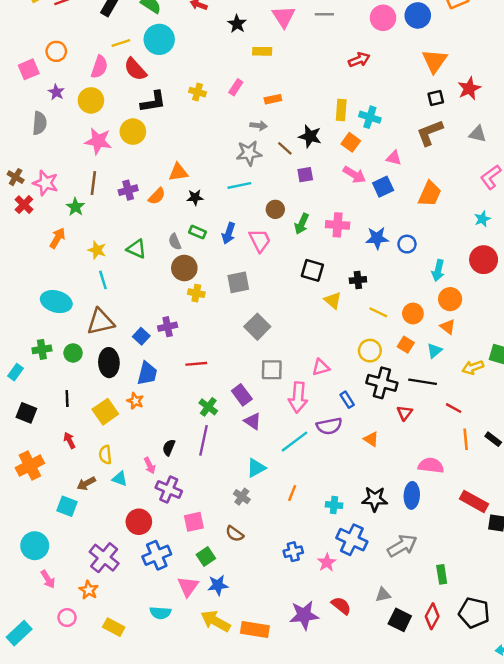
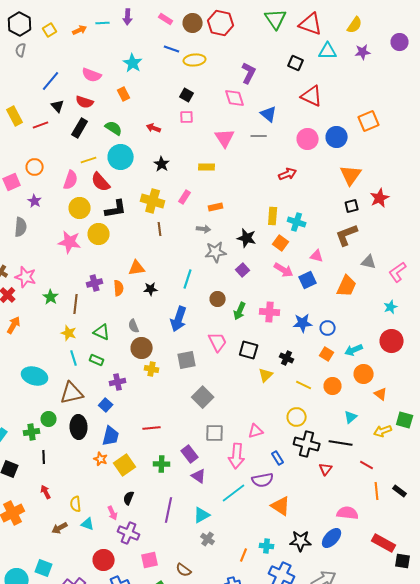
black star: (237, 24) -> (162, 164), moved
yellow cross: (198, 92) -> (153, 201), size x1.6
yellow circle: (91, 100) -> (80, 208), moved
gray triangle: (478, 134) -> (369, 262), moved
brown line: (285, 148) -> (160, 229), moved, turned 40
gray star: (249, 153) -> (216, 252), moved
purple square: (305, 175) -> (243, 270), turned -32
brown line: (93, 183) -> (76, 304), moved
cyan line: (239, 185) -> (188, 279), turned -60
orange semicircle: (157, 196) -> (119, 288), turned -49
green rectangle: (198, 232) -> (97, 360), moved
blue arrow: (229, 233) -> (179, 319), size x1.4
orange arrow: (57, 238) -> (14, 325), moved
pink trapezoid: (260, 240) -> (218, 342), moved
cyan arrow: (438, 270) -> (354, 350), turned 54
black cross: (358, 280) -> (287, 358), turned 32
yellow triangle: (333, 300) -> (266, 375), turned 35
purple cross: (168, 327) -> (118, 382), moved
orange triangle: (448, 327) -> (381, 394), moved
orange square: (406, 345) -> (327, 354), moved
green cross: (42, 349) -> (32, 432), moved
green cross: (208, 407) -> (162, 464), turned -35
yellow square: (105, 412) -> (125, 465), moved
orange triangle: (371, 439) -> (281, 506), moved, size x1.5
purple line: (203, 440) -> (169, 510), moved
orange line: (292, 493) -> (244, 555), moved
blue ellipse: (412, 495) -> (332, 538), turned 40
gray cross: (242, 497) -> (208, 539), moved
cyan square: (67, 506) -> (44, 568), moved

